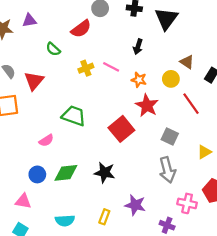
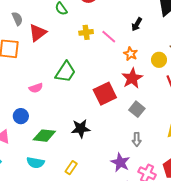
green trapezoid: (74, 116) -> (65, 72), turned 90
gray square: (170, 137) -> (137, 109), moved
gray arrow: (167, 170) -> (137, 139), size x0.6
green diamond: (66, 173) -> (44, 136), moved
black star: (105, 173) -> (81, 129), turned -30
purple star: (135, 205) -> (120, 162), moved

